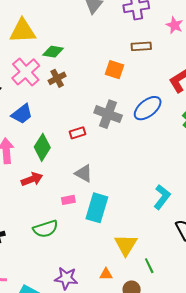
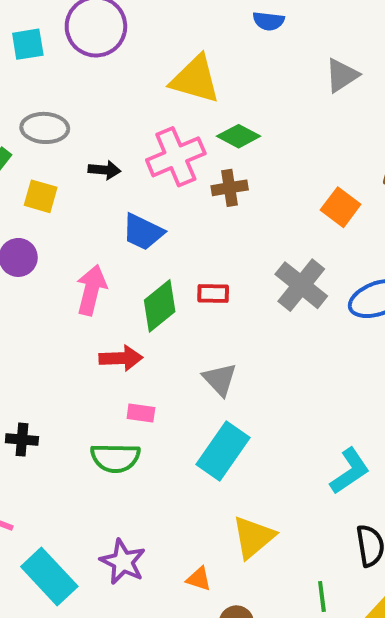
blue trapezoid: (22, 114) -> (143, 232), turned 45
red rectangle: (77, 133) -> (213, 293), moved
pink rectangle: (68, 200) -> (141, 413), moved
green line: (149, 266) -> (322, 596), moved

